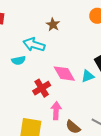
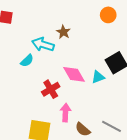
brown star: (53, 25) -> (63, 32), moved
cyan semicircle: (19, 60) -> (27, 61), turned -32

